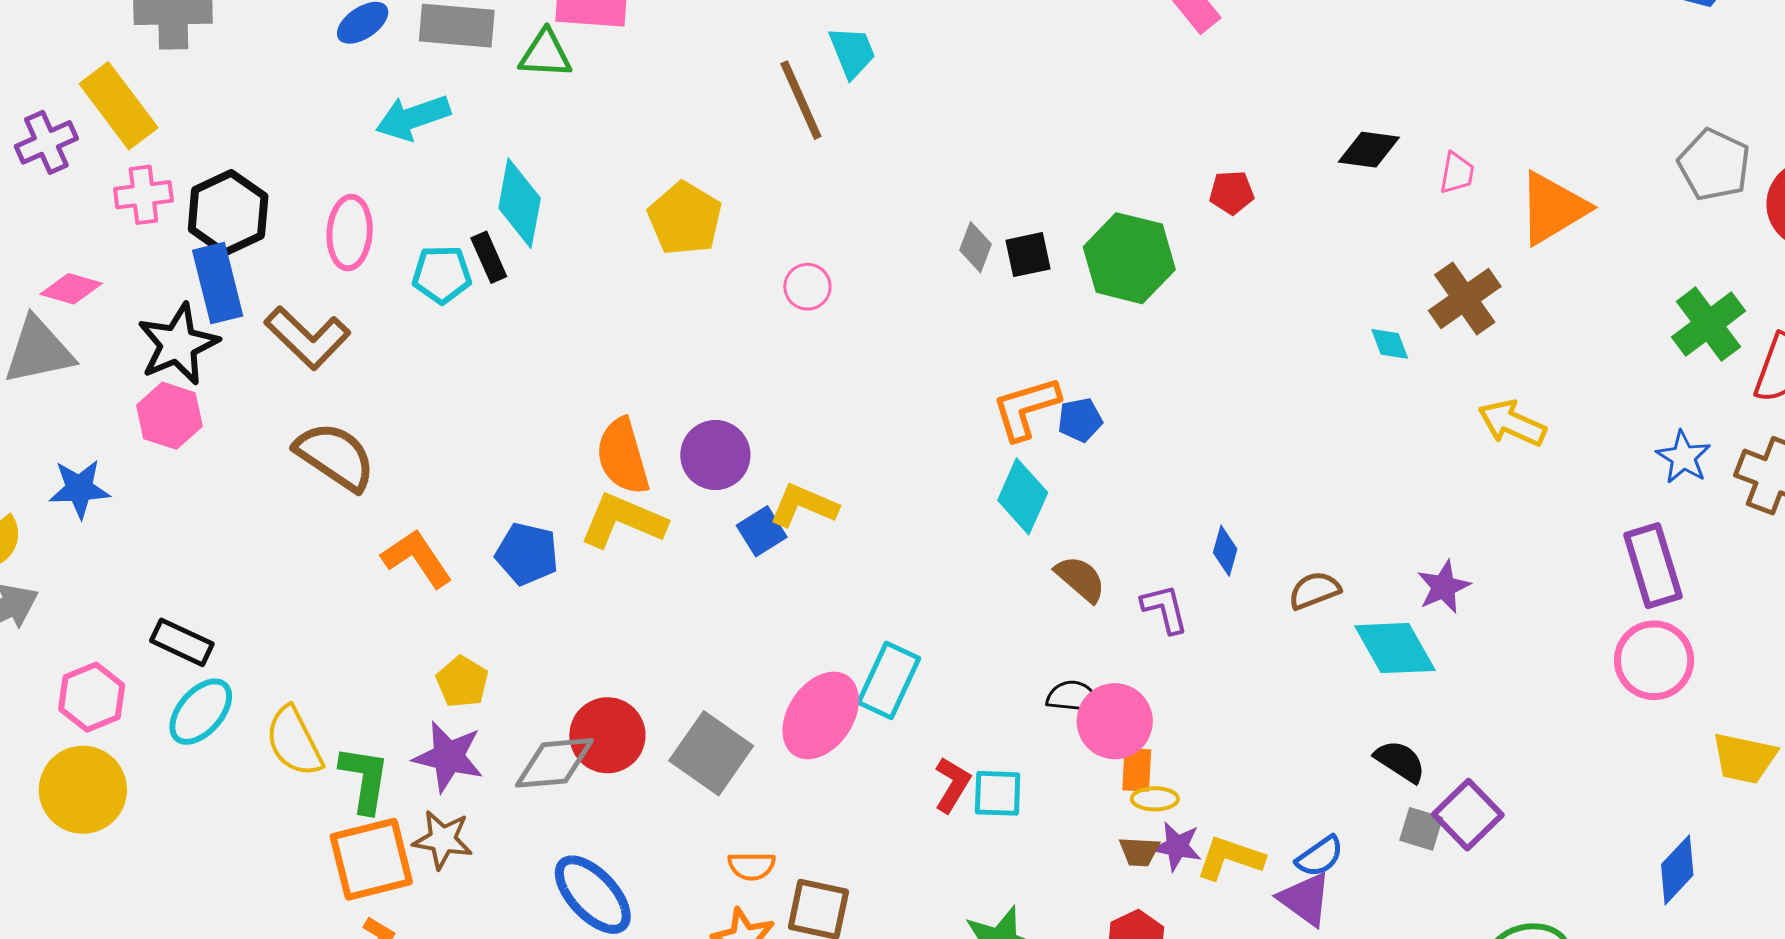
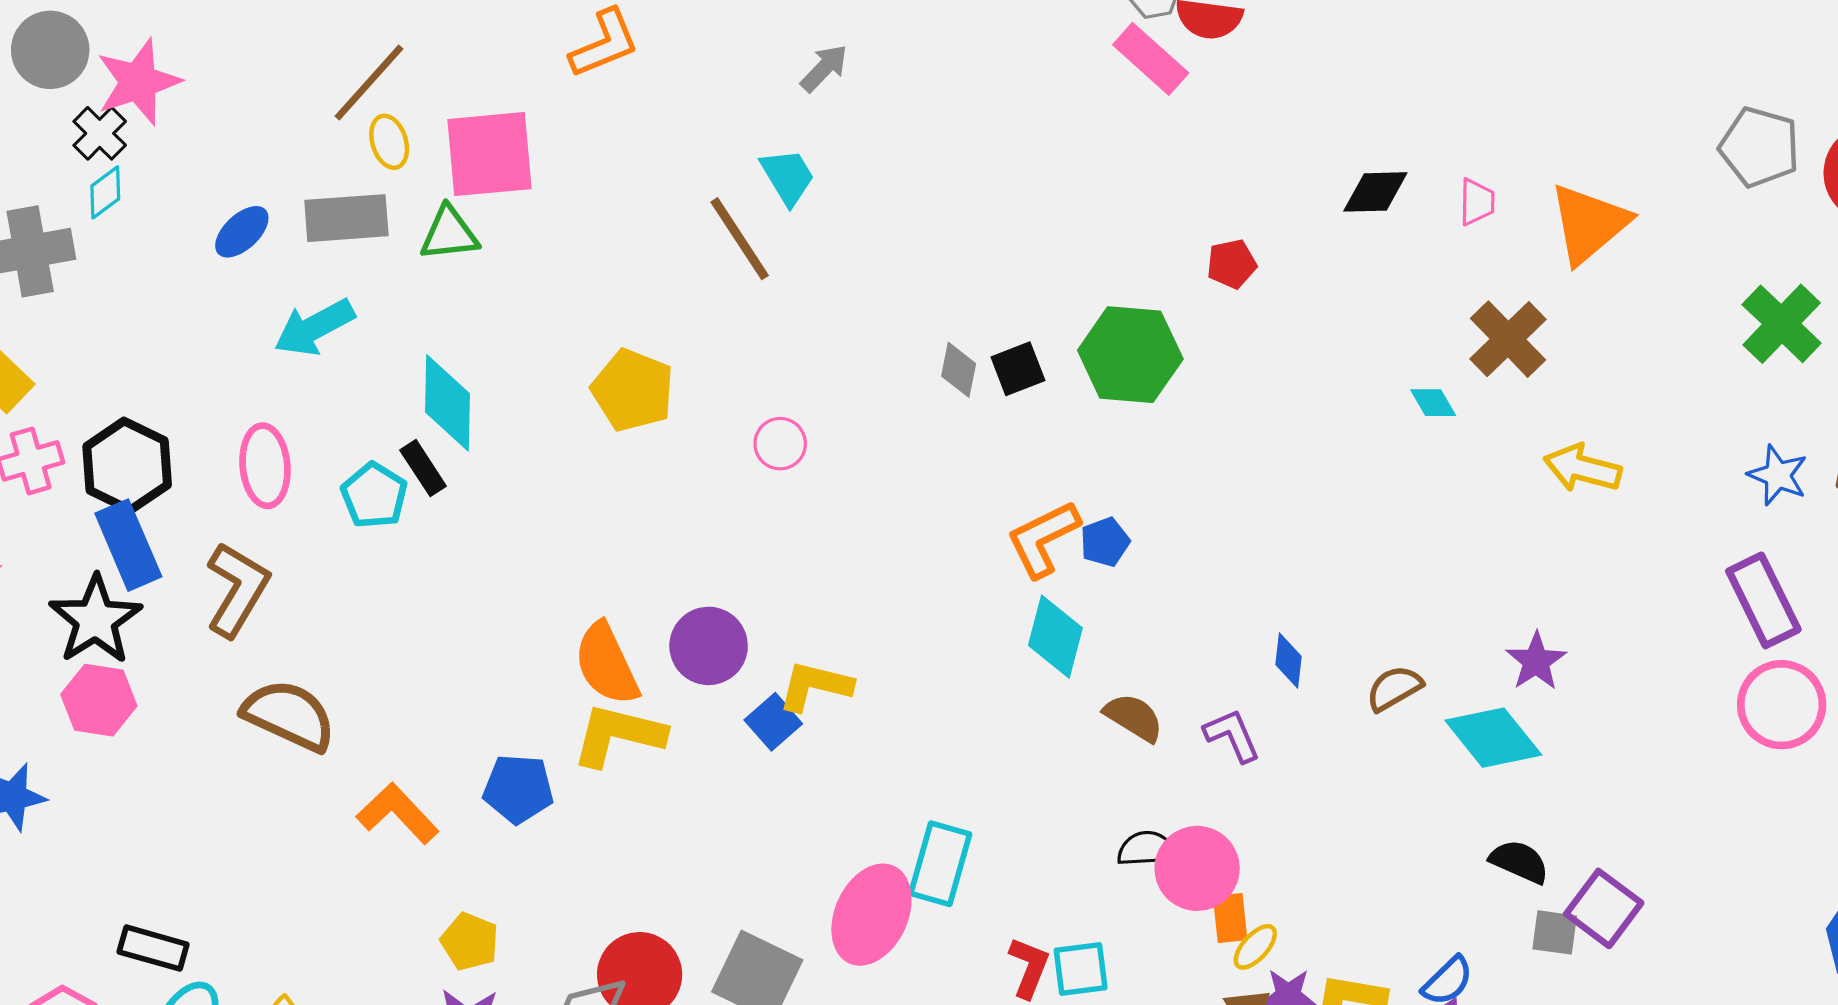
cyan pentagon: (442, 274) -> (374, 495), turned -30
brown L-shape: (307, 338) -> (237, 589), turned -94
yellow ellipse: (1155, 799) -> (1255, 947), turned -39

